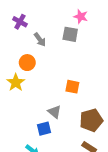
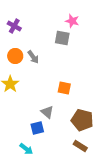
gray arrow: (40, 40) -> (33, 57), moved
orange circle: (27, 63) -> (15, 56), moved
brown pentagon: (91, 120) -> (82, 120), turned 30

